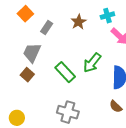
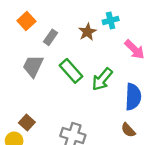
cyan cross: (107, 16) -> (111, 20), moved
green rectangle: (65, 72) -> (71, 71), moved
brown square: (27, 75) -> (27, 122), moved

